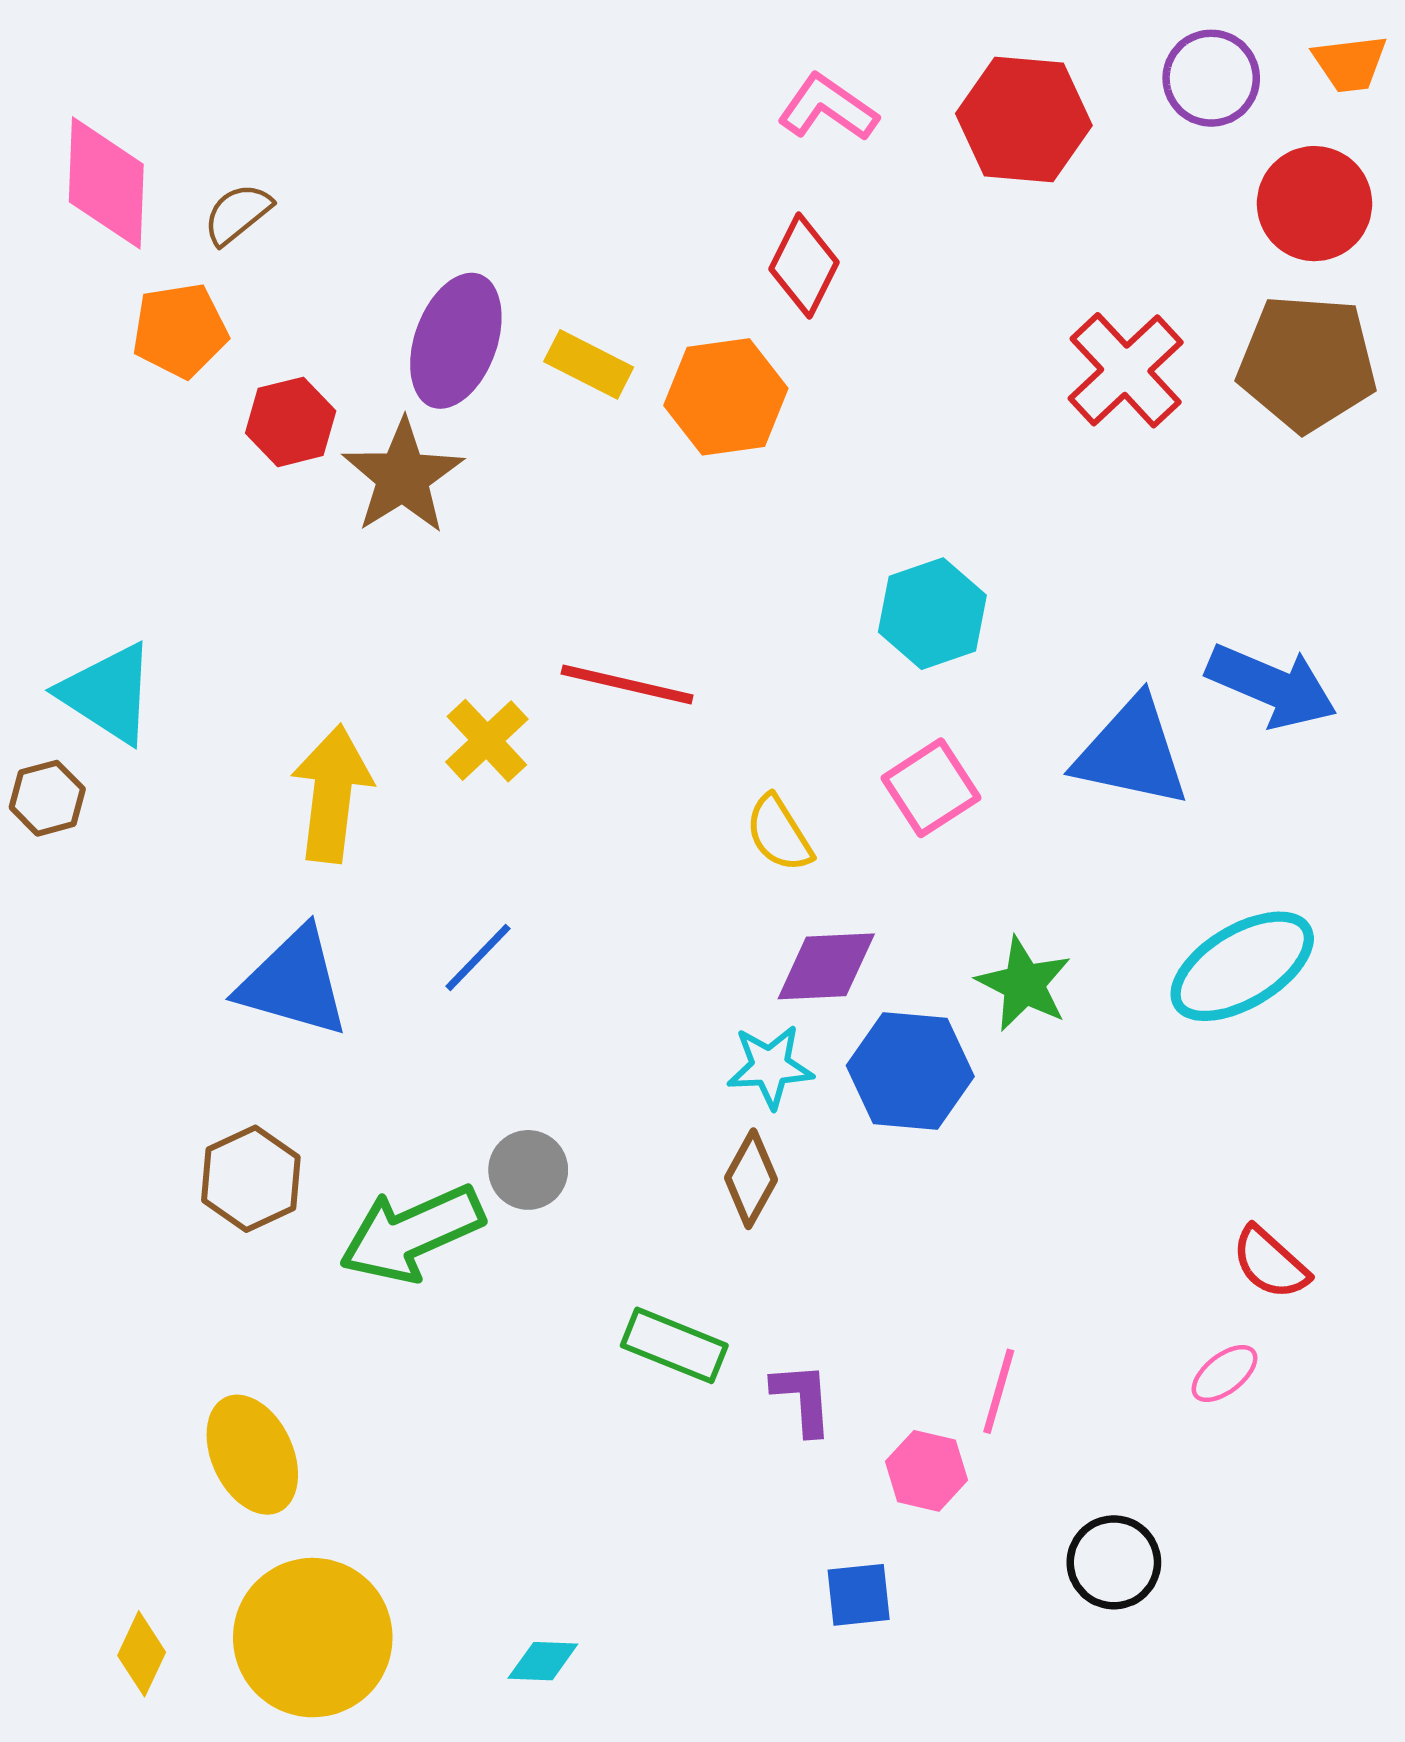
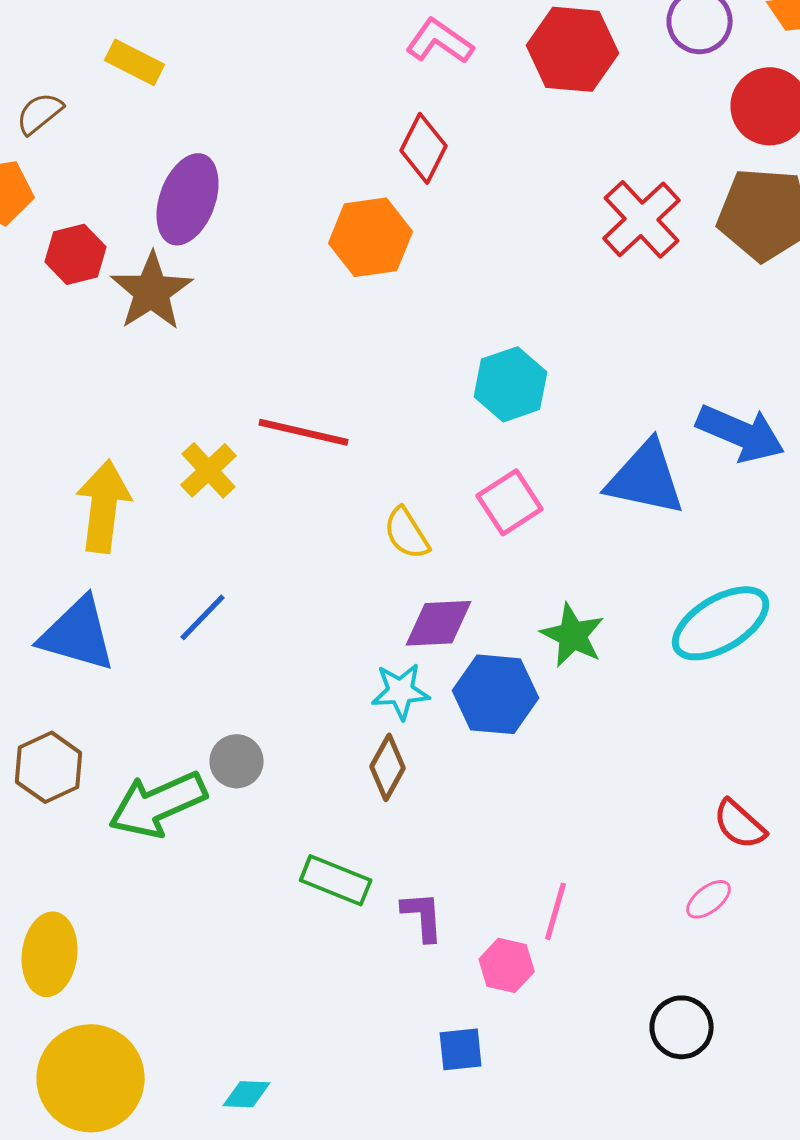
yellow rectangle: (589, 364) -> (135, 62), moved
yellow ellipse: (252, 1455) -> (50, 954), turned 32
black circle: (1114, 1562) -> (682, 1027), moved

